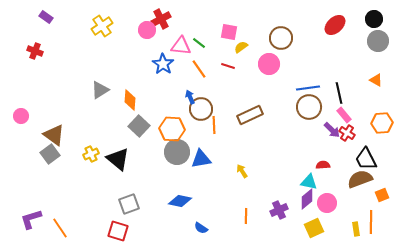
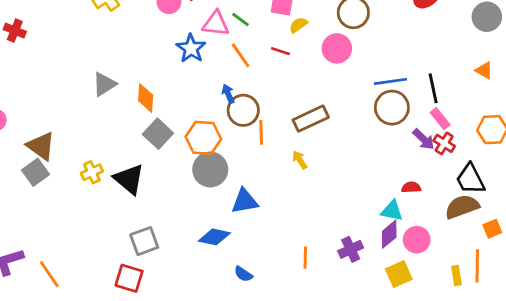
blue triangle: (201, 159) -> (245, 201), moved
yellow arrow: (242, 171) -> (300, 160), moved

